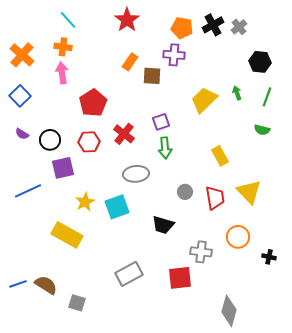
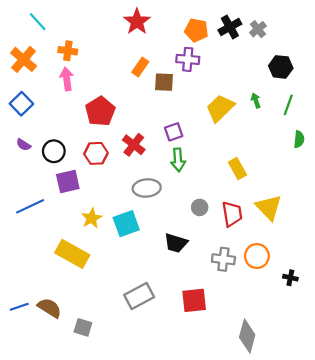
cyan line: (68, 20) -> (38, 22), moved
green semicircle: (262, 130) -> (299, 139), moved, turned -98
gray cross: (201, 252) -> (223, 259), moved

